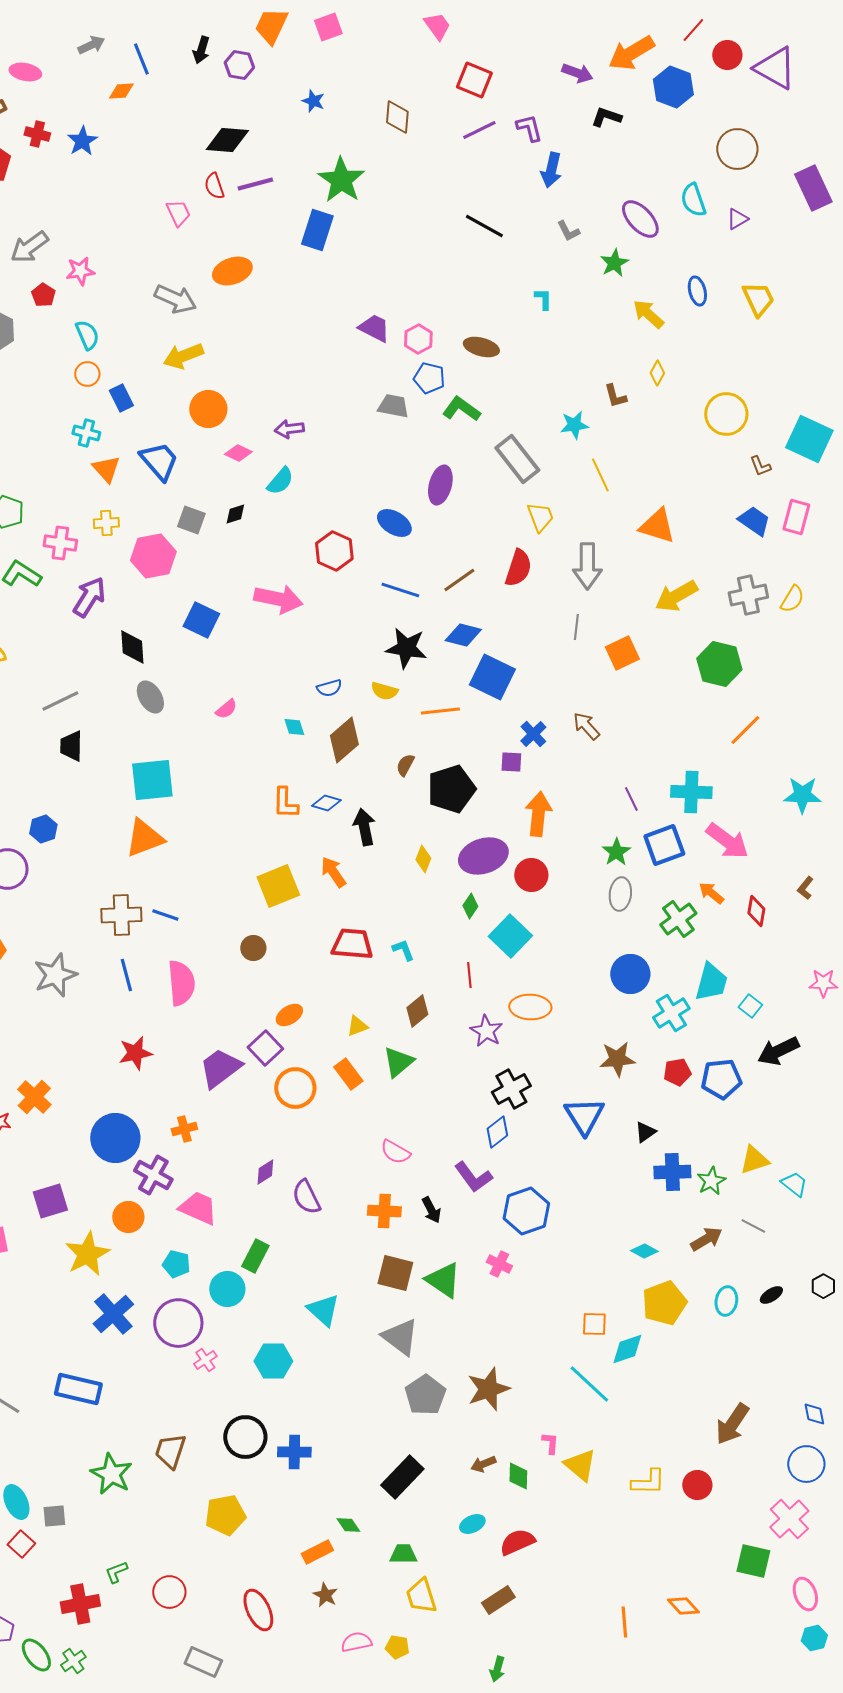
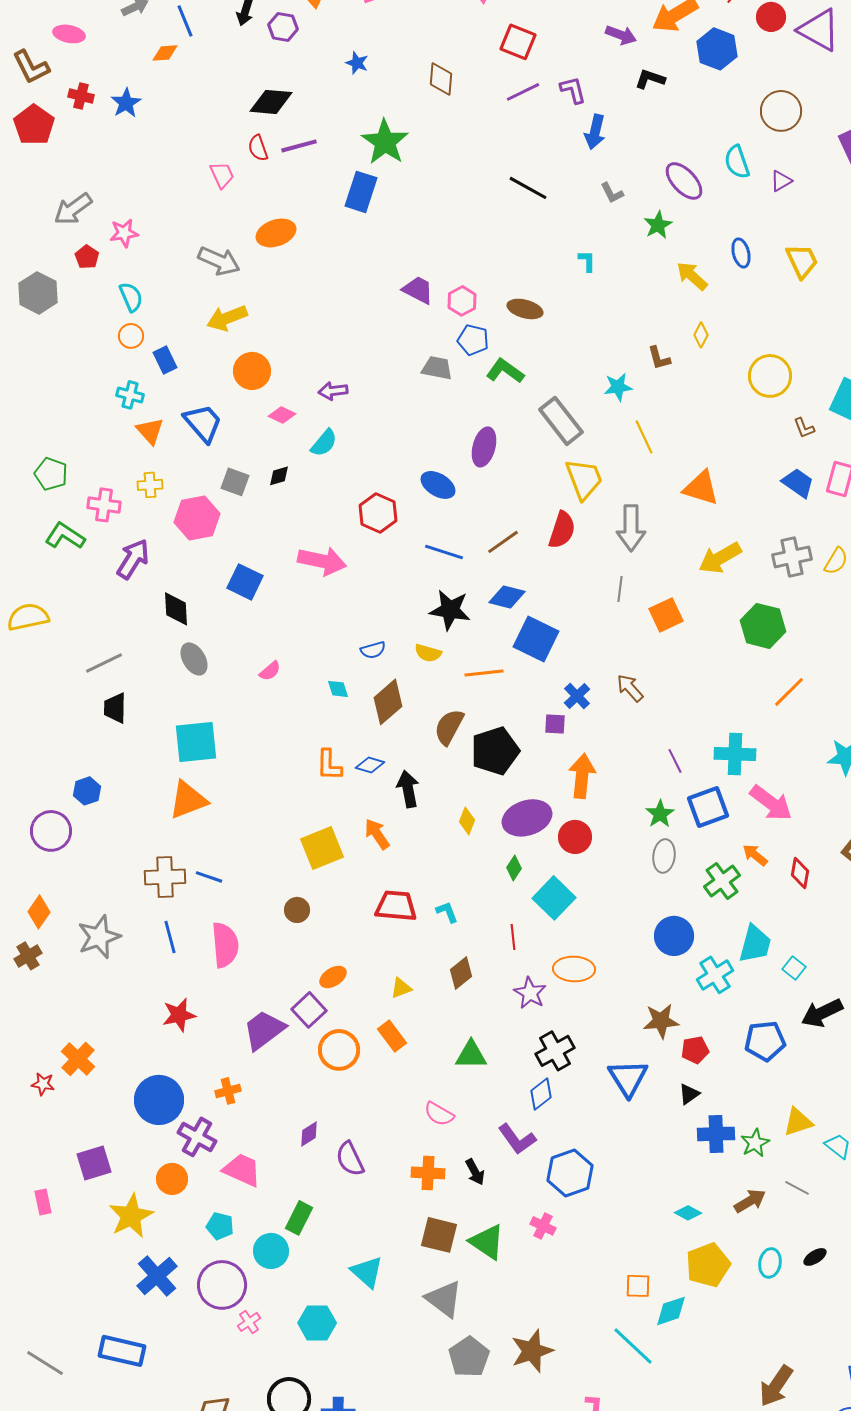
yellow trapezoid: (540, 517) -> (584, 479), size x1.4
brown semicircle: (405, 765) -> (449, 727), size x1.6
green triangle: (398, 1062) -> (471, 1055), moved, turned 40
red pentagon: (677, 1072) -> (695, 1050), moved

